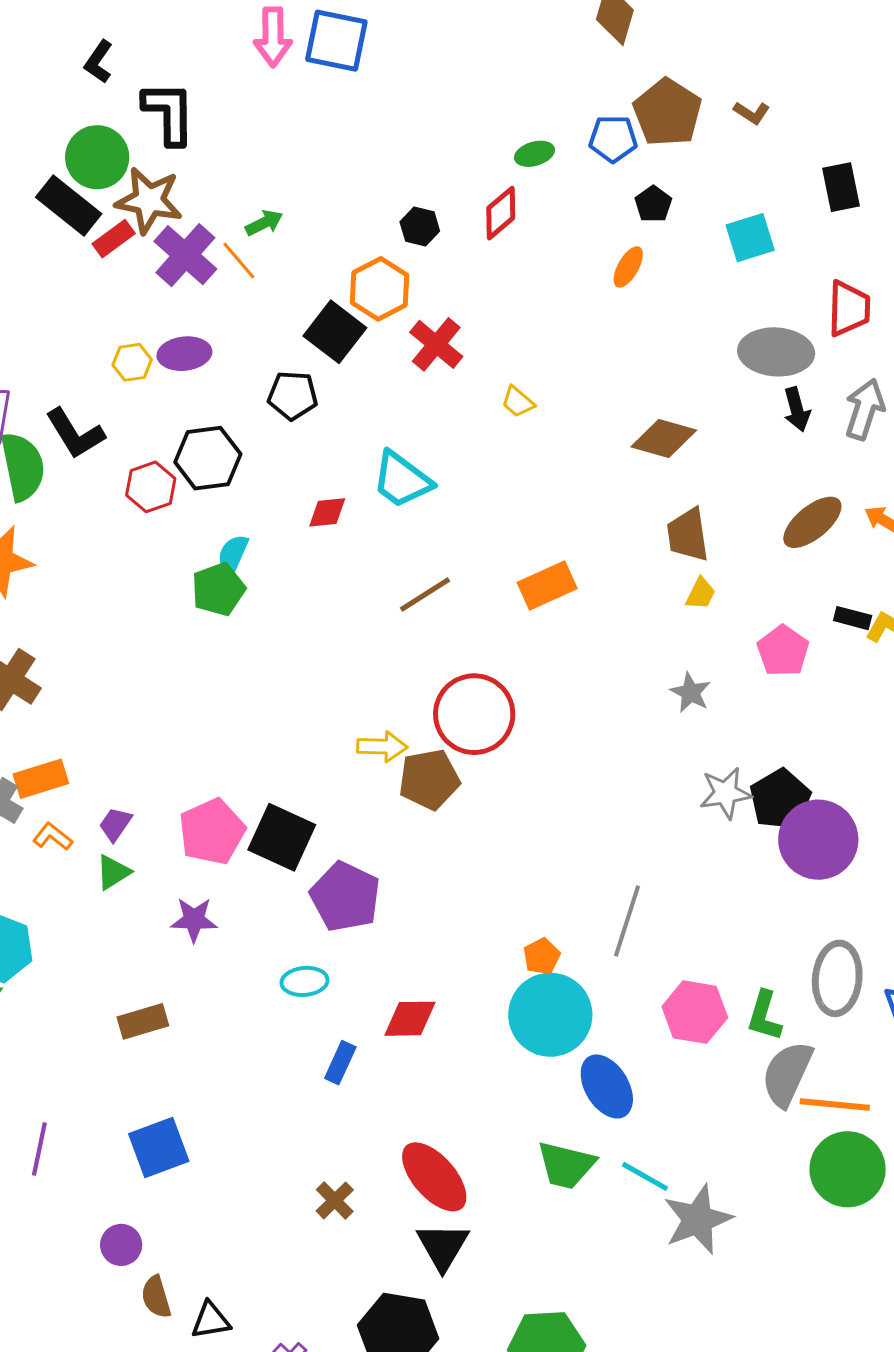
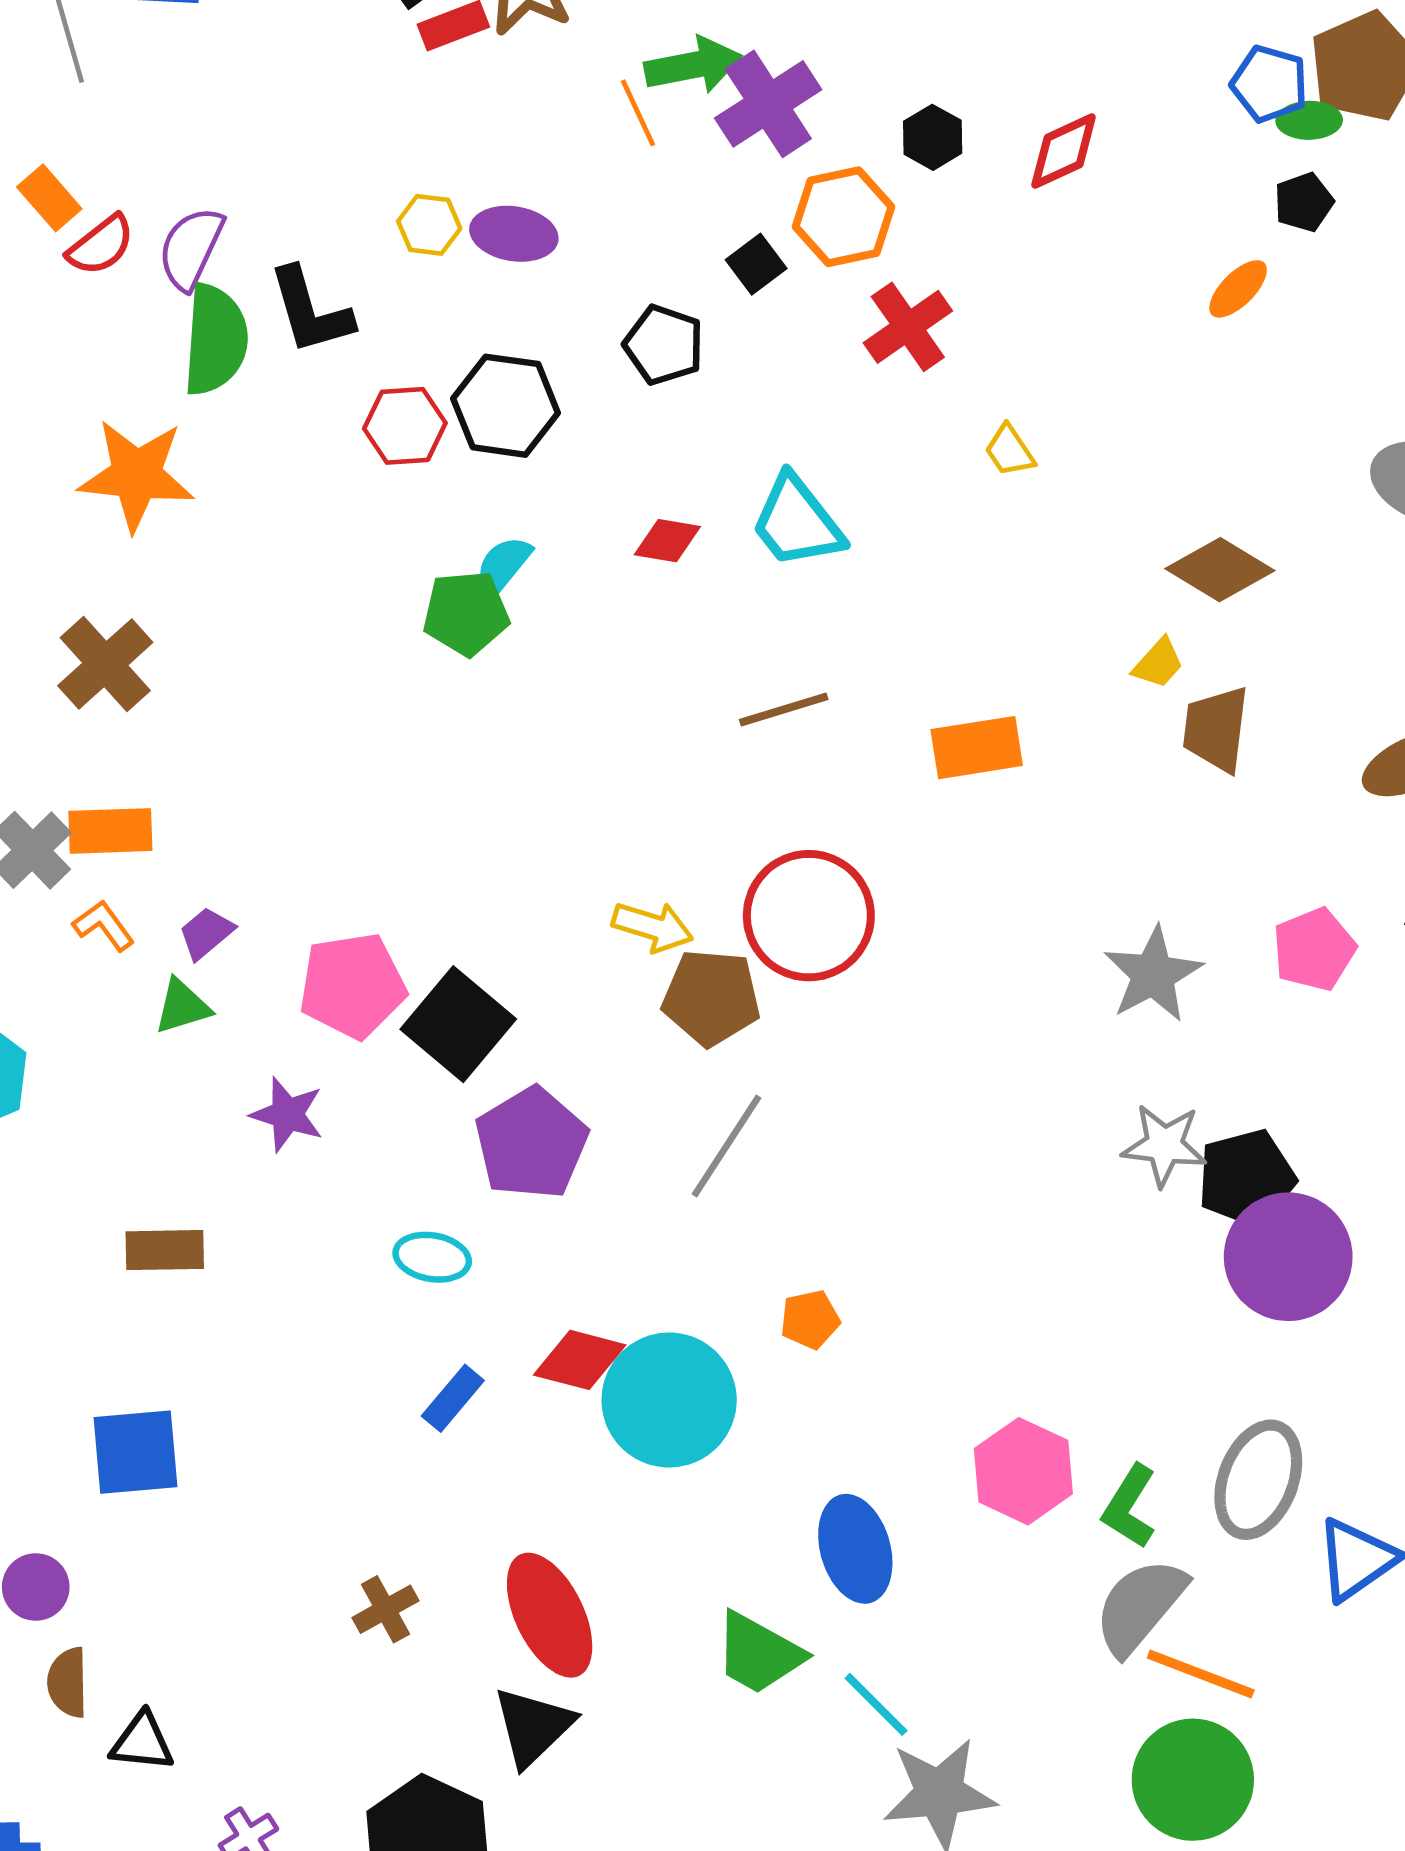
green ellipse: (534, 154) -> (1309, 120), moved
green arrow: (264, 223) -> (693, 65), size x1.5
purple cross: (185, 255) -> (768, 104), moved
black square: (335, 332) -> (756, 264), size x0.6
yellow trapezoid: (701, 594) -> (1158, 663), moved
gray star: (691, 693) -> (1153, 974), size x1.5
gray line: (627, 921) -> (726, 1146), moved
cyan circle: (550, 1015) -> (669, 1400), moved

